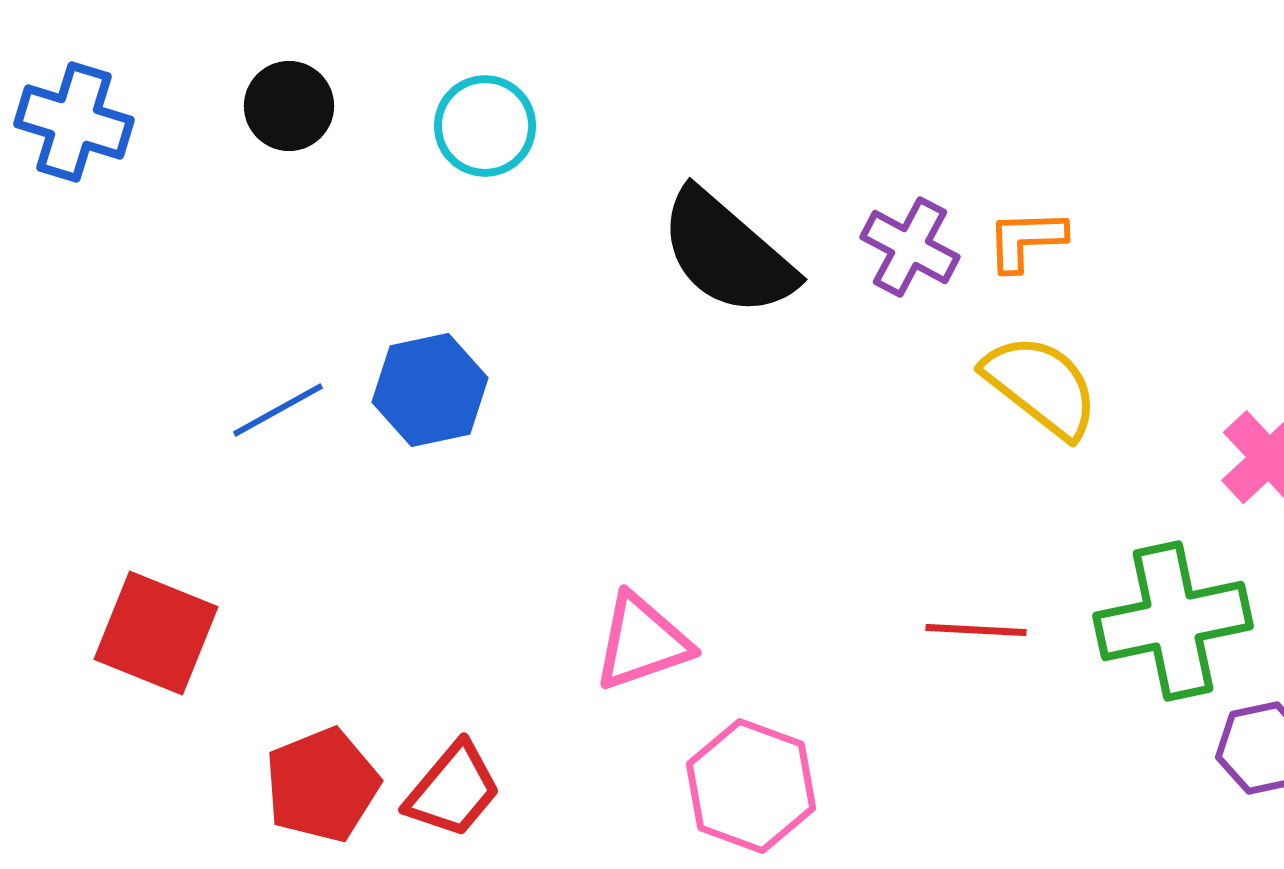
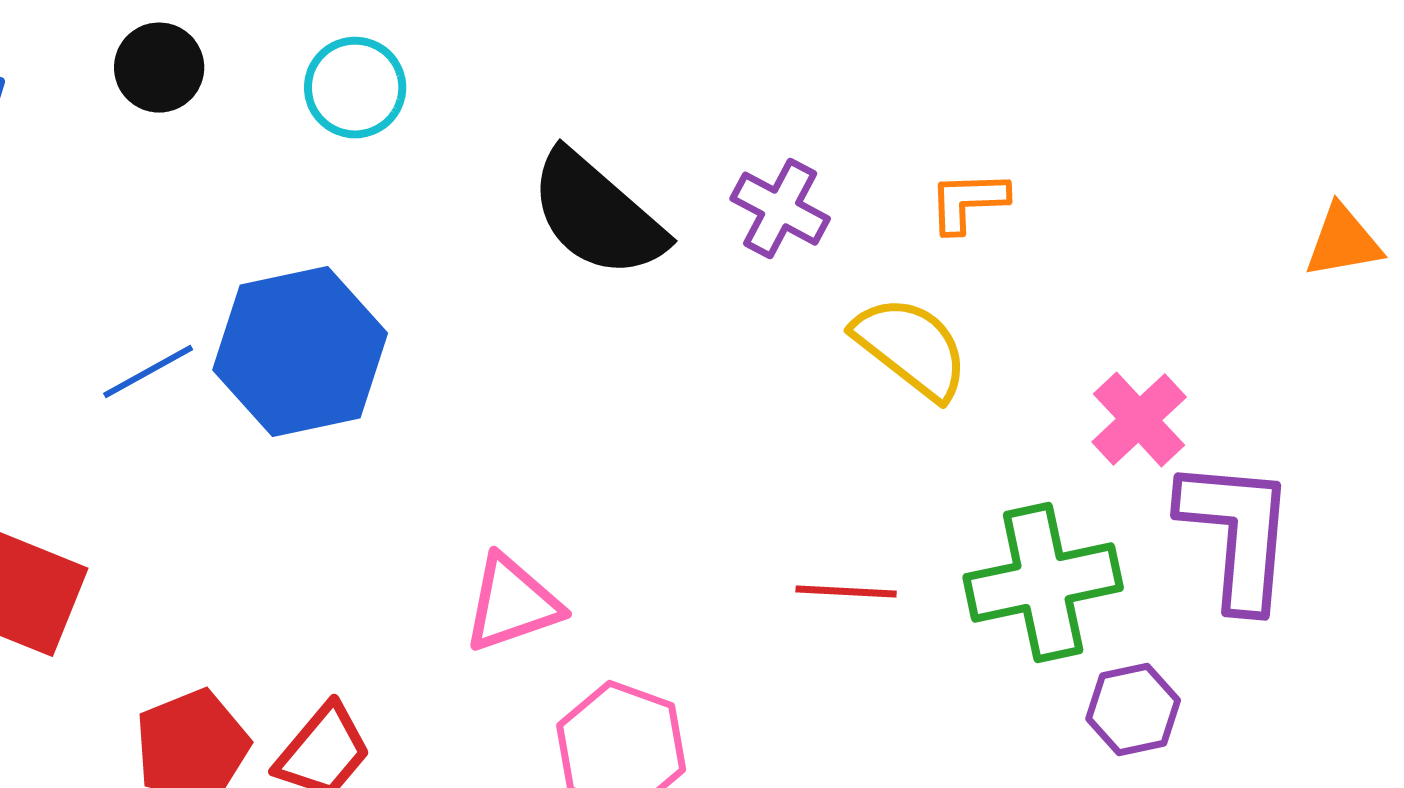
orange L-shape: (1026, 240) -> (968, 202), moved
blue hexagon: (430, 390) -> (300, 352), size x1.5

